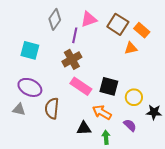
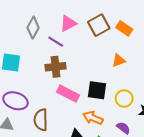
brown square: (118, 24) -> (99, 25), turned 35
purple line: (75, 35) -> (56, 42), turned -63
orange triangle: (131, 48) -> (119, 60), moved
brown cross: (72, 59) -> (55, 67), turned 30

